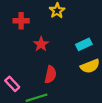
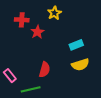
red star: (41, 44) -> (37, 32), moved

